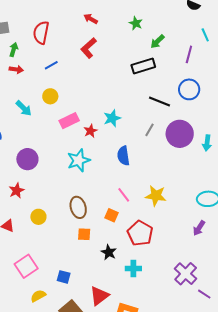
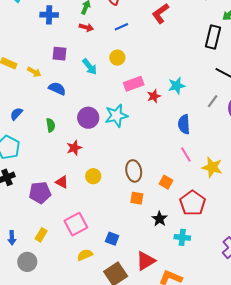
black rectangle: (143, 66) -> (213, 37), turned -65
cyan star: (79, 160) -> (116, 116), moved
pink line: (124, 195) -> (186, 154), moved

